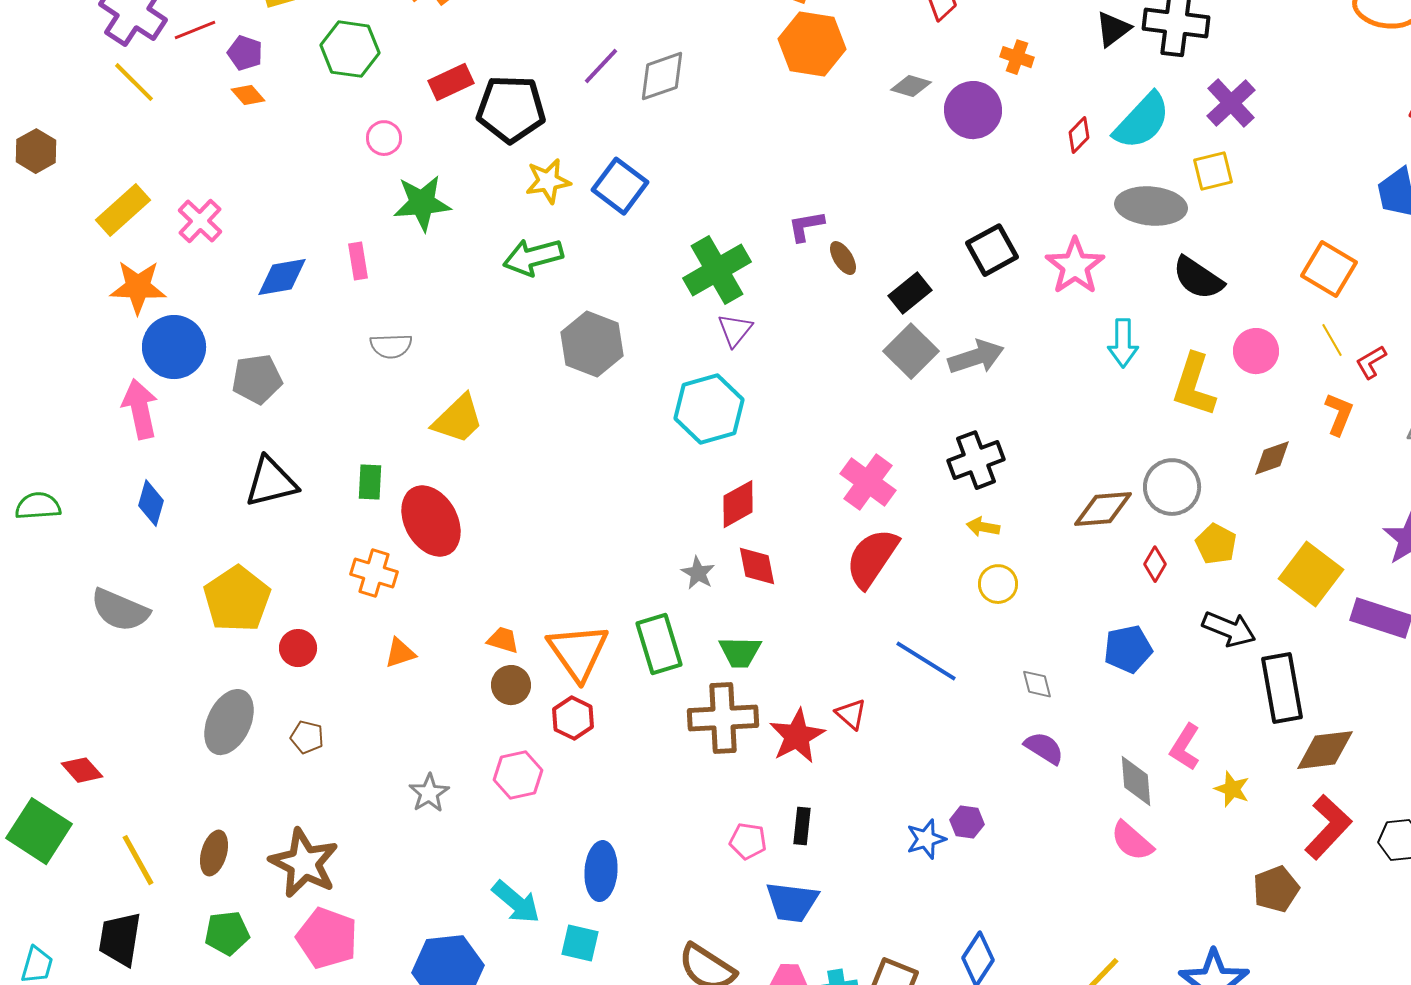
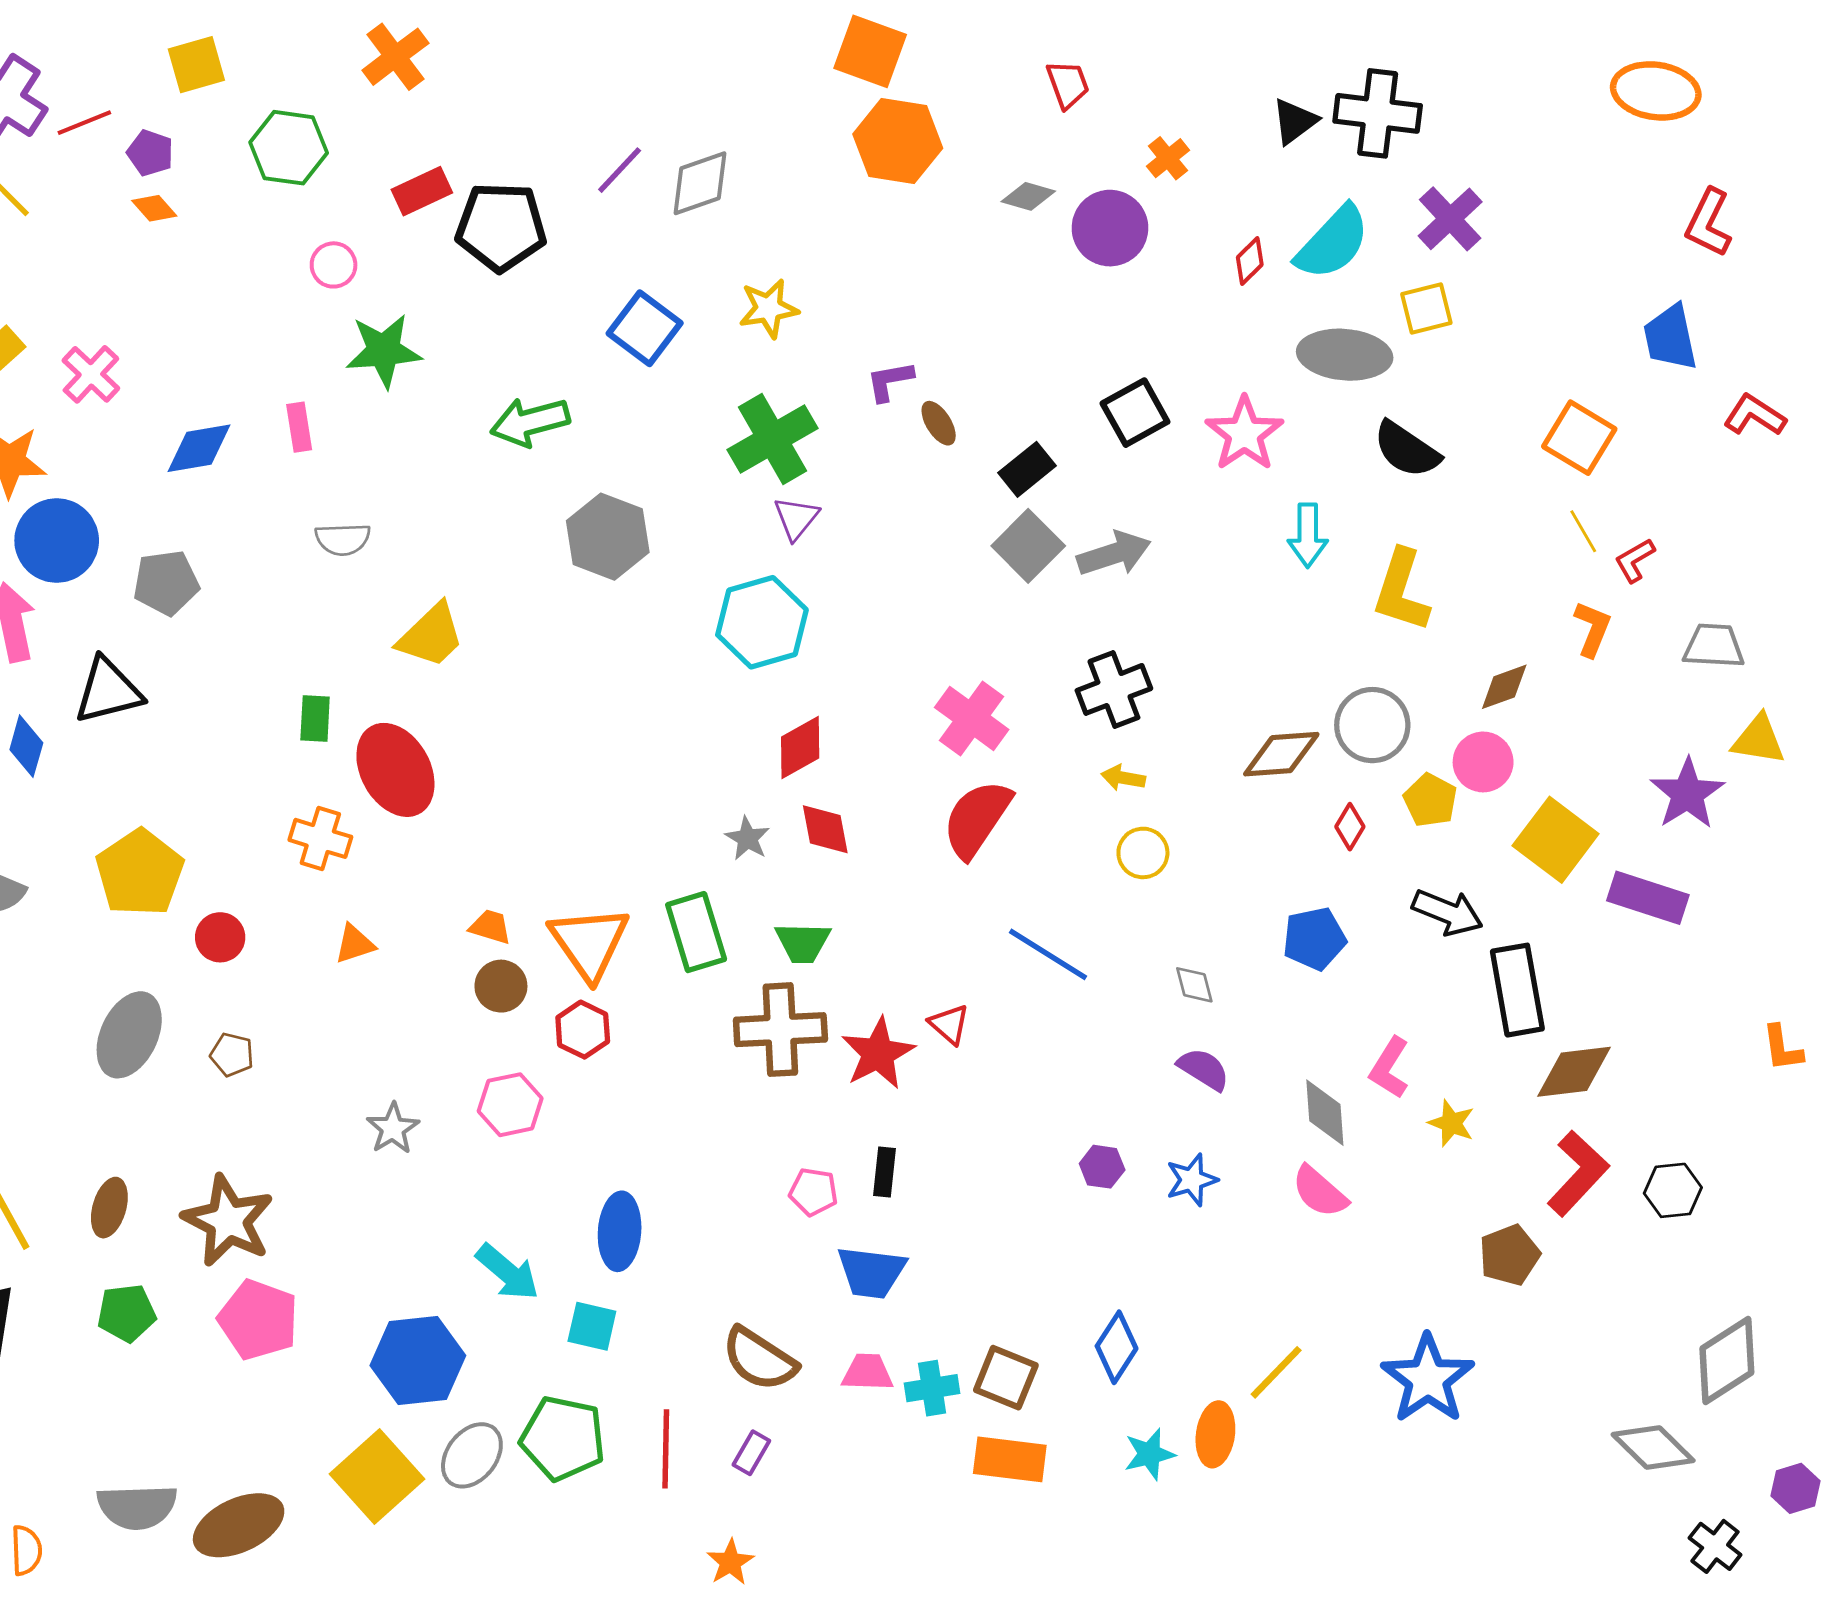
orange cross: (1017, 57) -> (1168, 158), turned 32
yellow star: (548, 181) -> (769, 308), moved
pink circle: (1256, 351) -> (1483, 762), moved
black triangle: (271, 482) -> (108, 691), moved
blue star: (926, 839) -> (1192, 1180), moved

